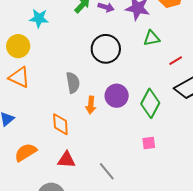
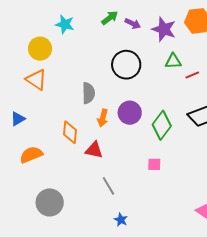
red line: (176, 61) -> (192, 75), moved
red triangle: (66, 160) -> (94, 150), moved

